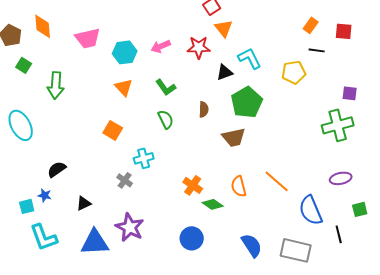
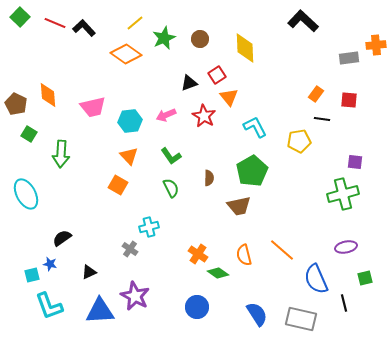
red star: (199, 47) -> (204, 116), turned 30
black triangle: (225, 72) -> (189, 83), moved
orange square: (113, 130) -> (118, 185), moved

